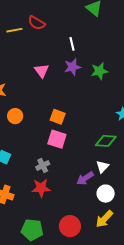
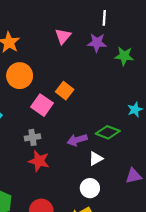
orange circle: (15, 116) -> (20, 76), size x1.5
pink square: (57, 139) -> (42, 105), moved
purple arrow: (85, 178) -> (77, 140), moved
red star: (41, 188) -> (39, 161), moved

